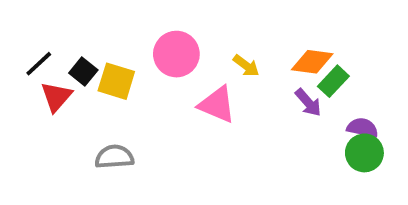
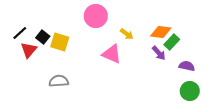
pink circle: (176, 54) -> (96, 16), moved
green circle: (364, 153) -> (190, 91), moved

